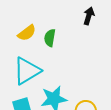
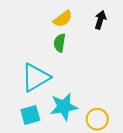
yellow semicircle: (27, 33) -> (63, 19), moved

